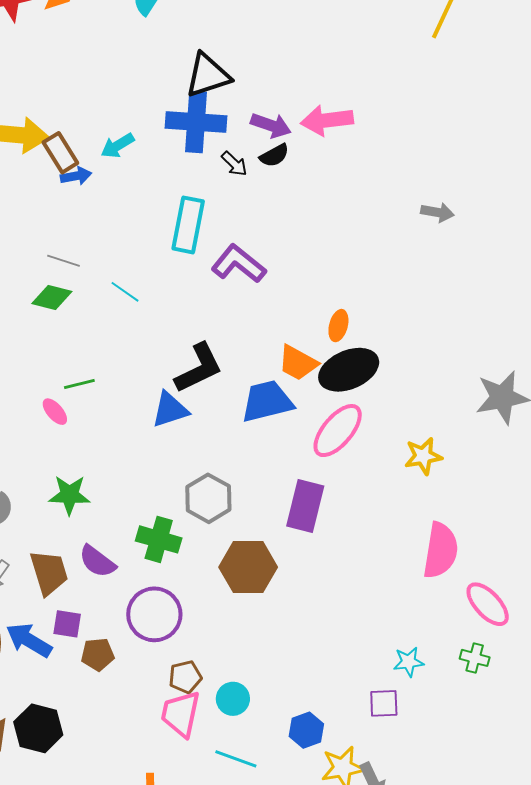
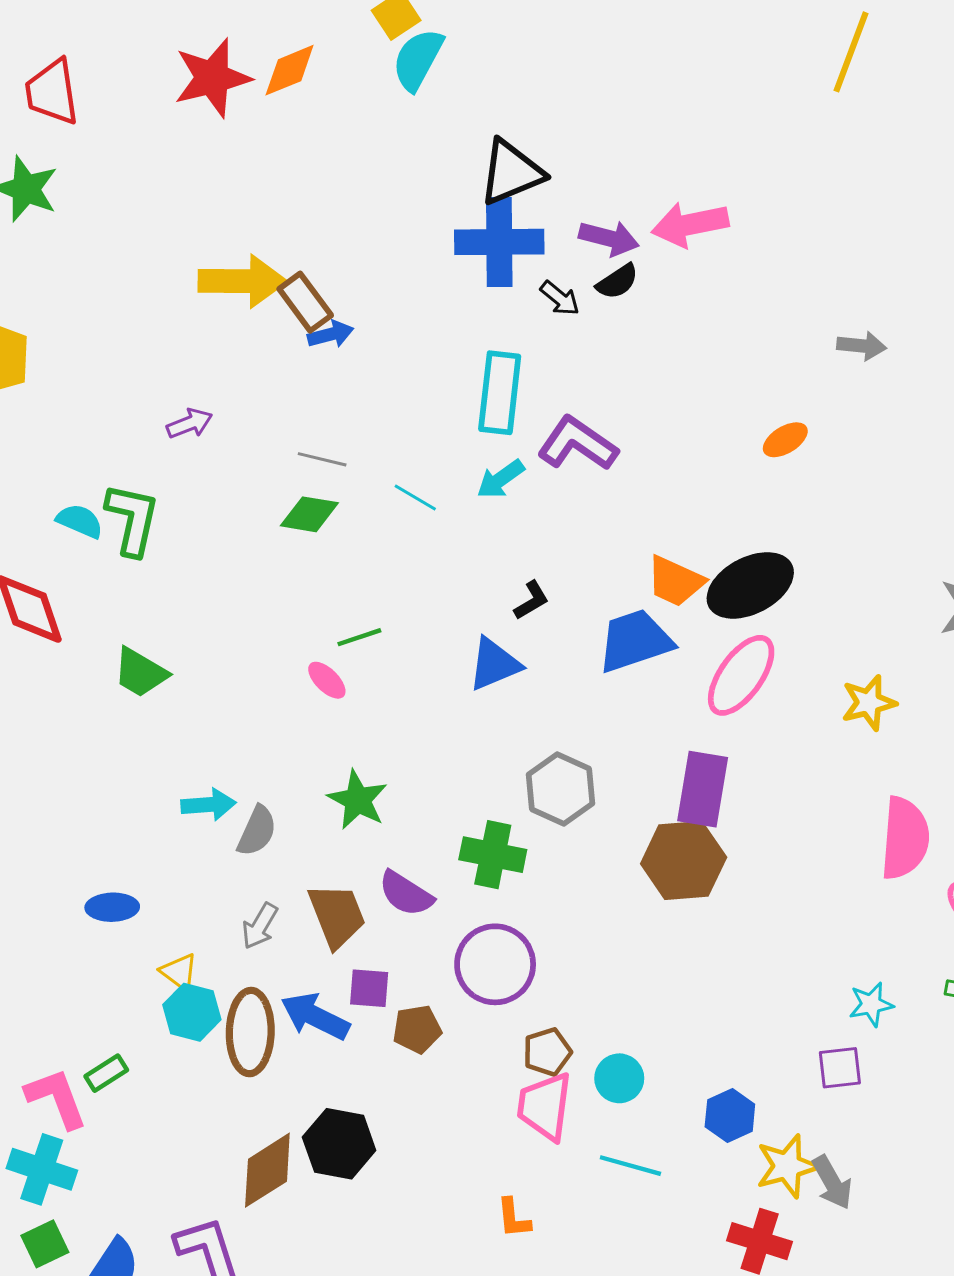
cyan arrow: (118, 146) -> (501, 479), moved
orange ellipse: (338, 326) -> (785, 440), moved, turned 48
black L-shape: (199, 368) -> (531, 600), size x0.5
green star: (69, 495) -> (358, 800), turned 30
brown hexagon: (248, 567) -> (684, 861), moved

